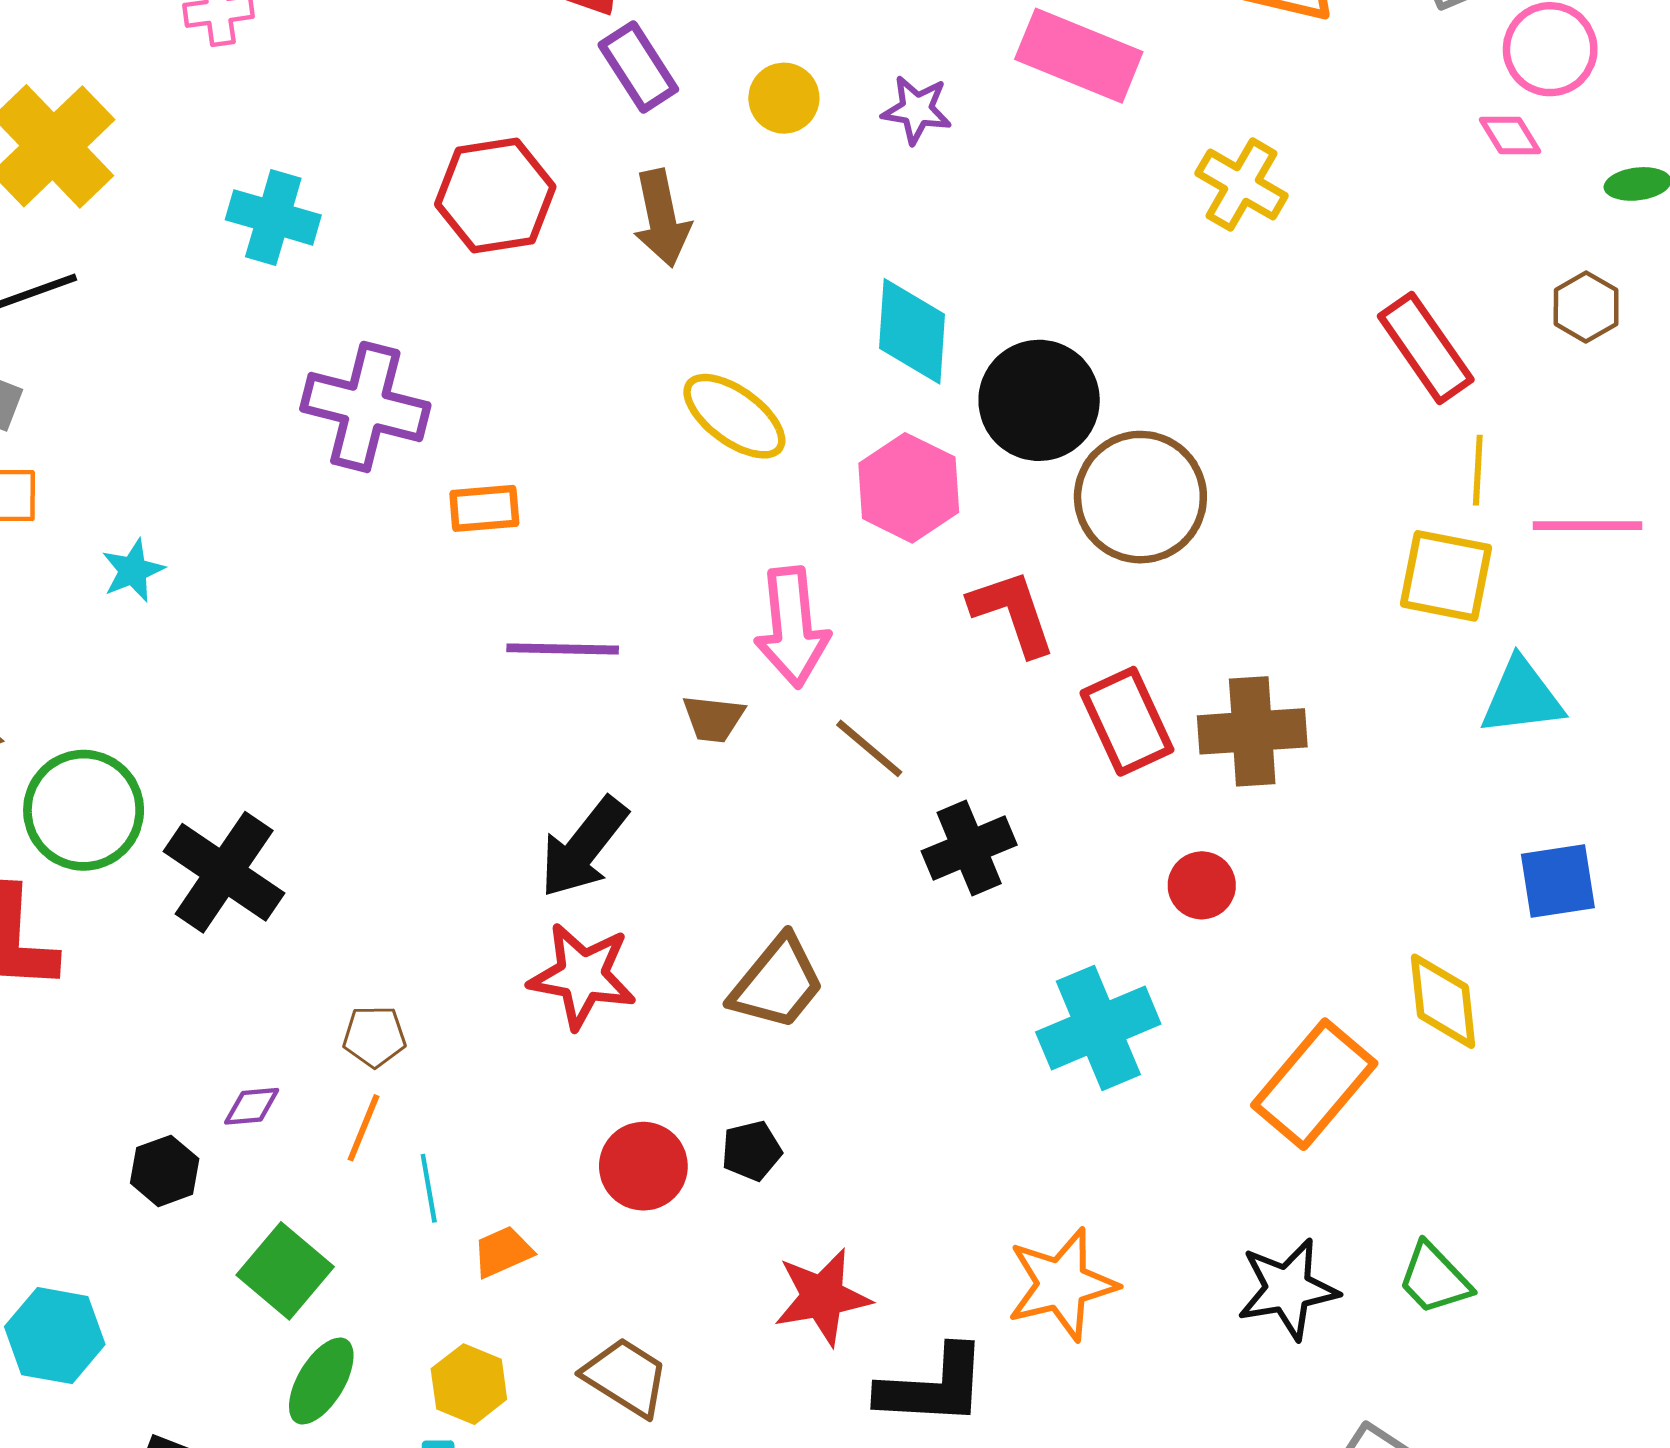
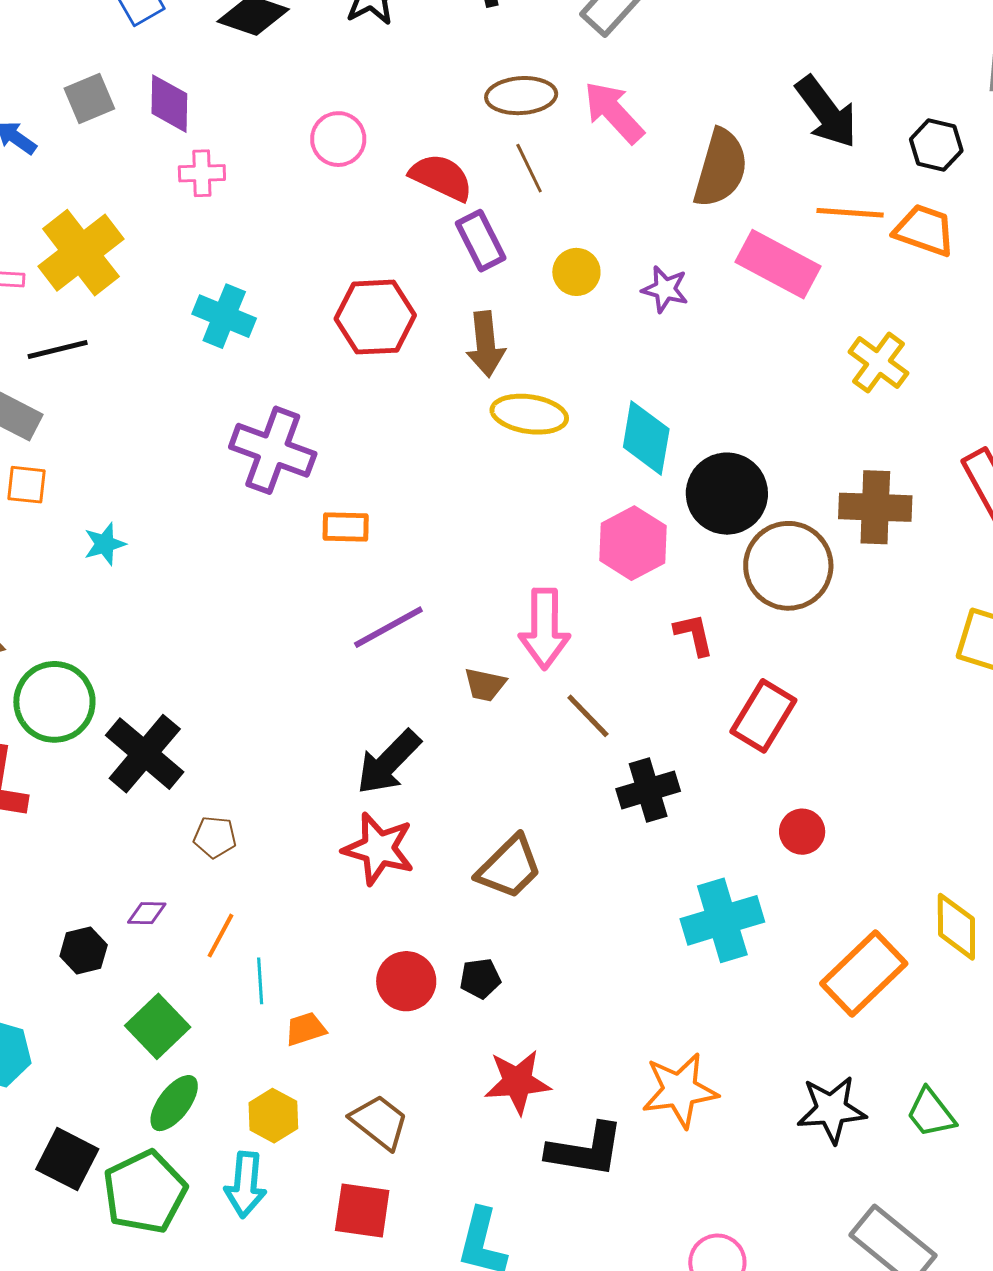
yellow ellipse: (734, 416) -> (529, 414), moved, turned -34
red L-shape: (1012, 613) -> (694, 635), size x0.7
purple line: (563, 649) -> (388, 627), turned -36
red rectangle: (1127, 721) -> (763, 716), turned 50
brown cross: (1252, 731) -> (875, 507), moved
brown pentagon: (374, 1036) -> (215, 837), moved

